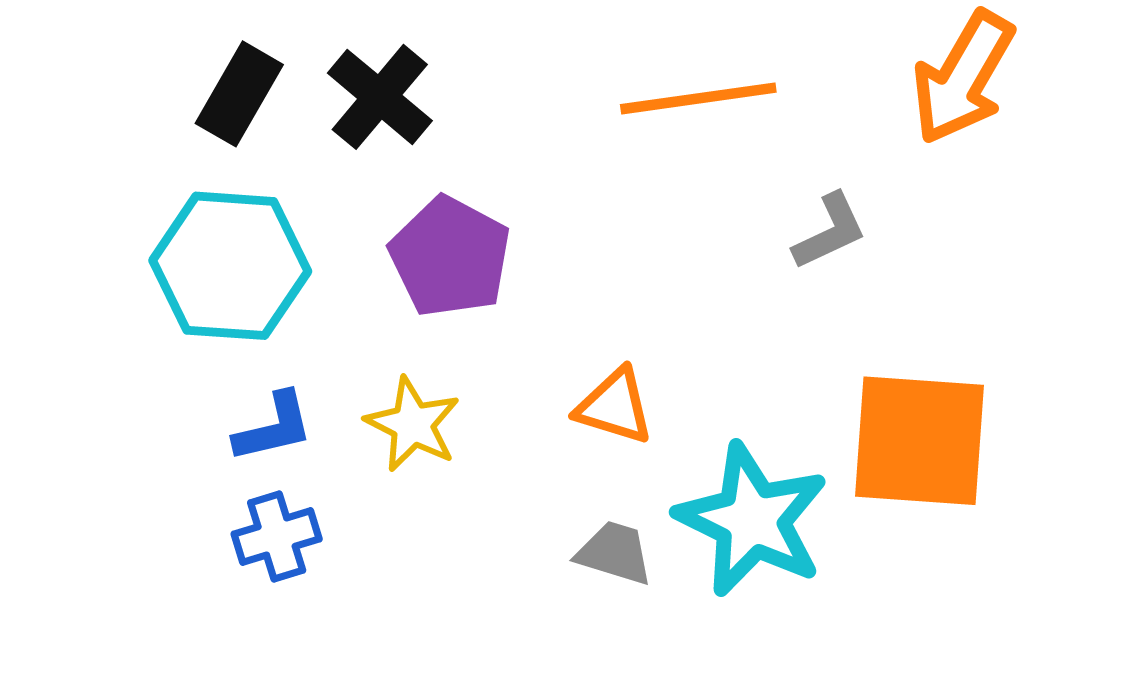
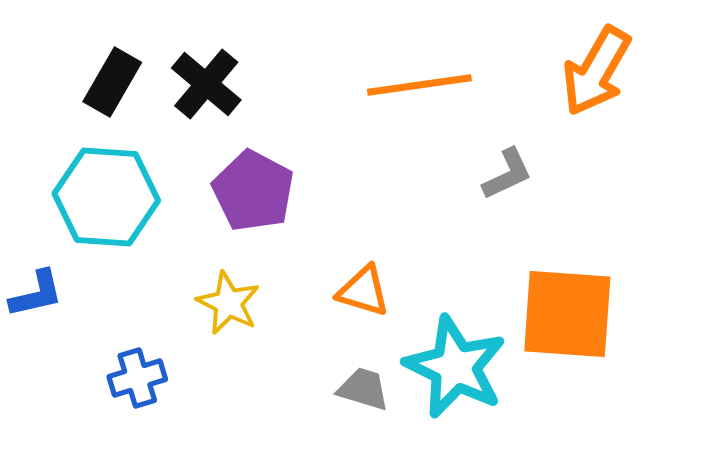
blue L-shape: (274, 427) -> (36, 294), moved

